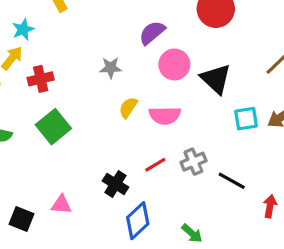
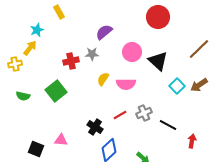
purple semicircle: (152, 33) -> (104, 32), moved
red cross: (41, 79) -> (71, 61), moved
cyan square: (246, 119) -> (177, 86), turned -35

